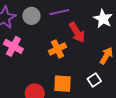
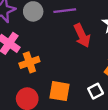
orange cross: (57, 49) -> (29, 62), moved

